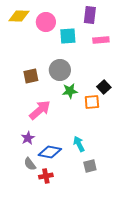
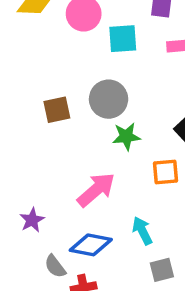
orange square: (92, 102) -> (165, 172), moved
pink arrow: (40, 110) -> (96, 190), moved
purple star: (28, 138) -> (32, 220), moved

